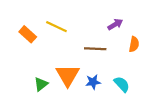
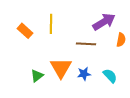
purple arrow: (115, 24) -> (104, 22), size x1.6
yellow line: (56, 27) -> (51, 24), turned 66

